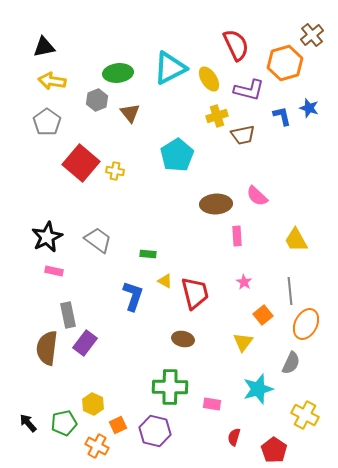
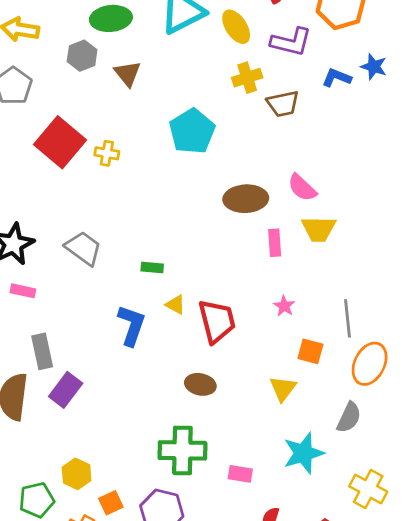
blue L-shape: (282, 116) -> (337, 78), turned -55
yellow trapezoid: (296, 240) -> (319, 229), moved, turned -60
orange square: (263, 315) -> (310, 351), turned -36

